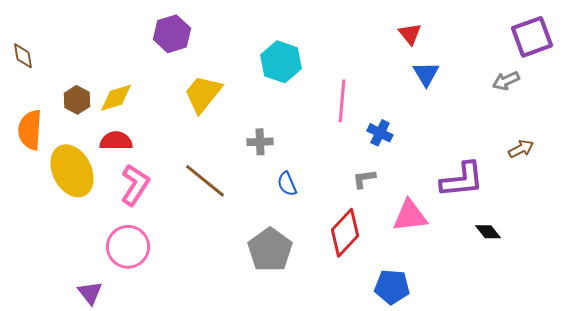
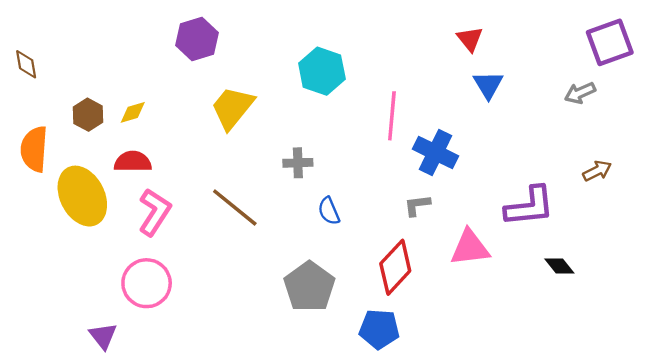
yellow diamond: (116, 98) -> (133, 112), size x0.7
blue cross: (380, 133) -> (435, 152), size x1.5
blue pentagon: (392, 287) -> (379, 329), moved

